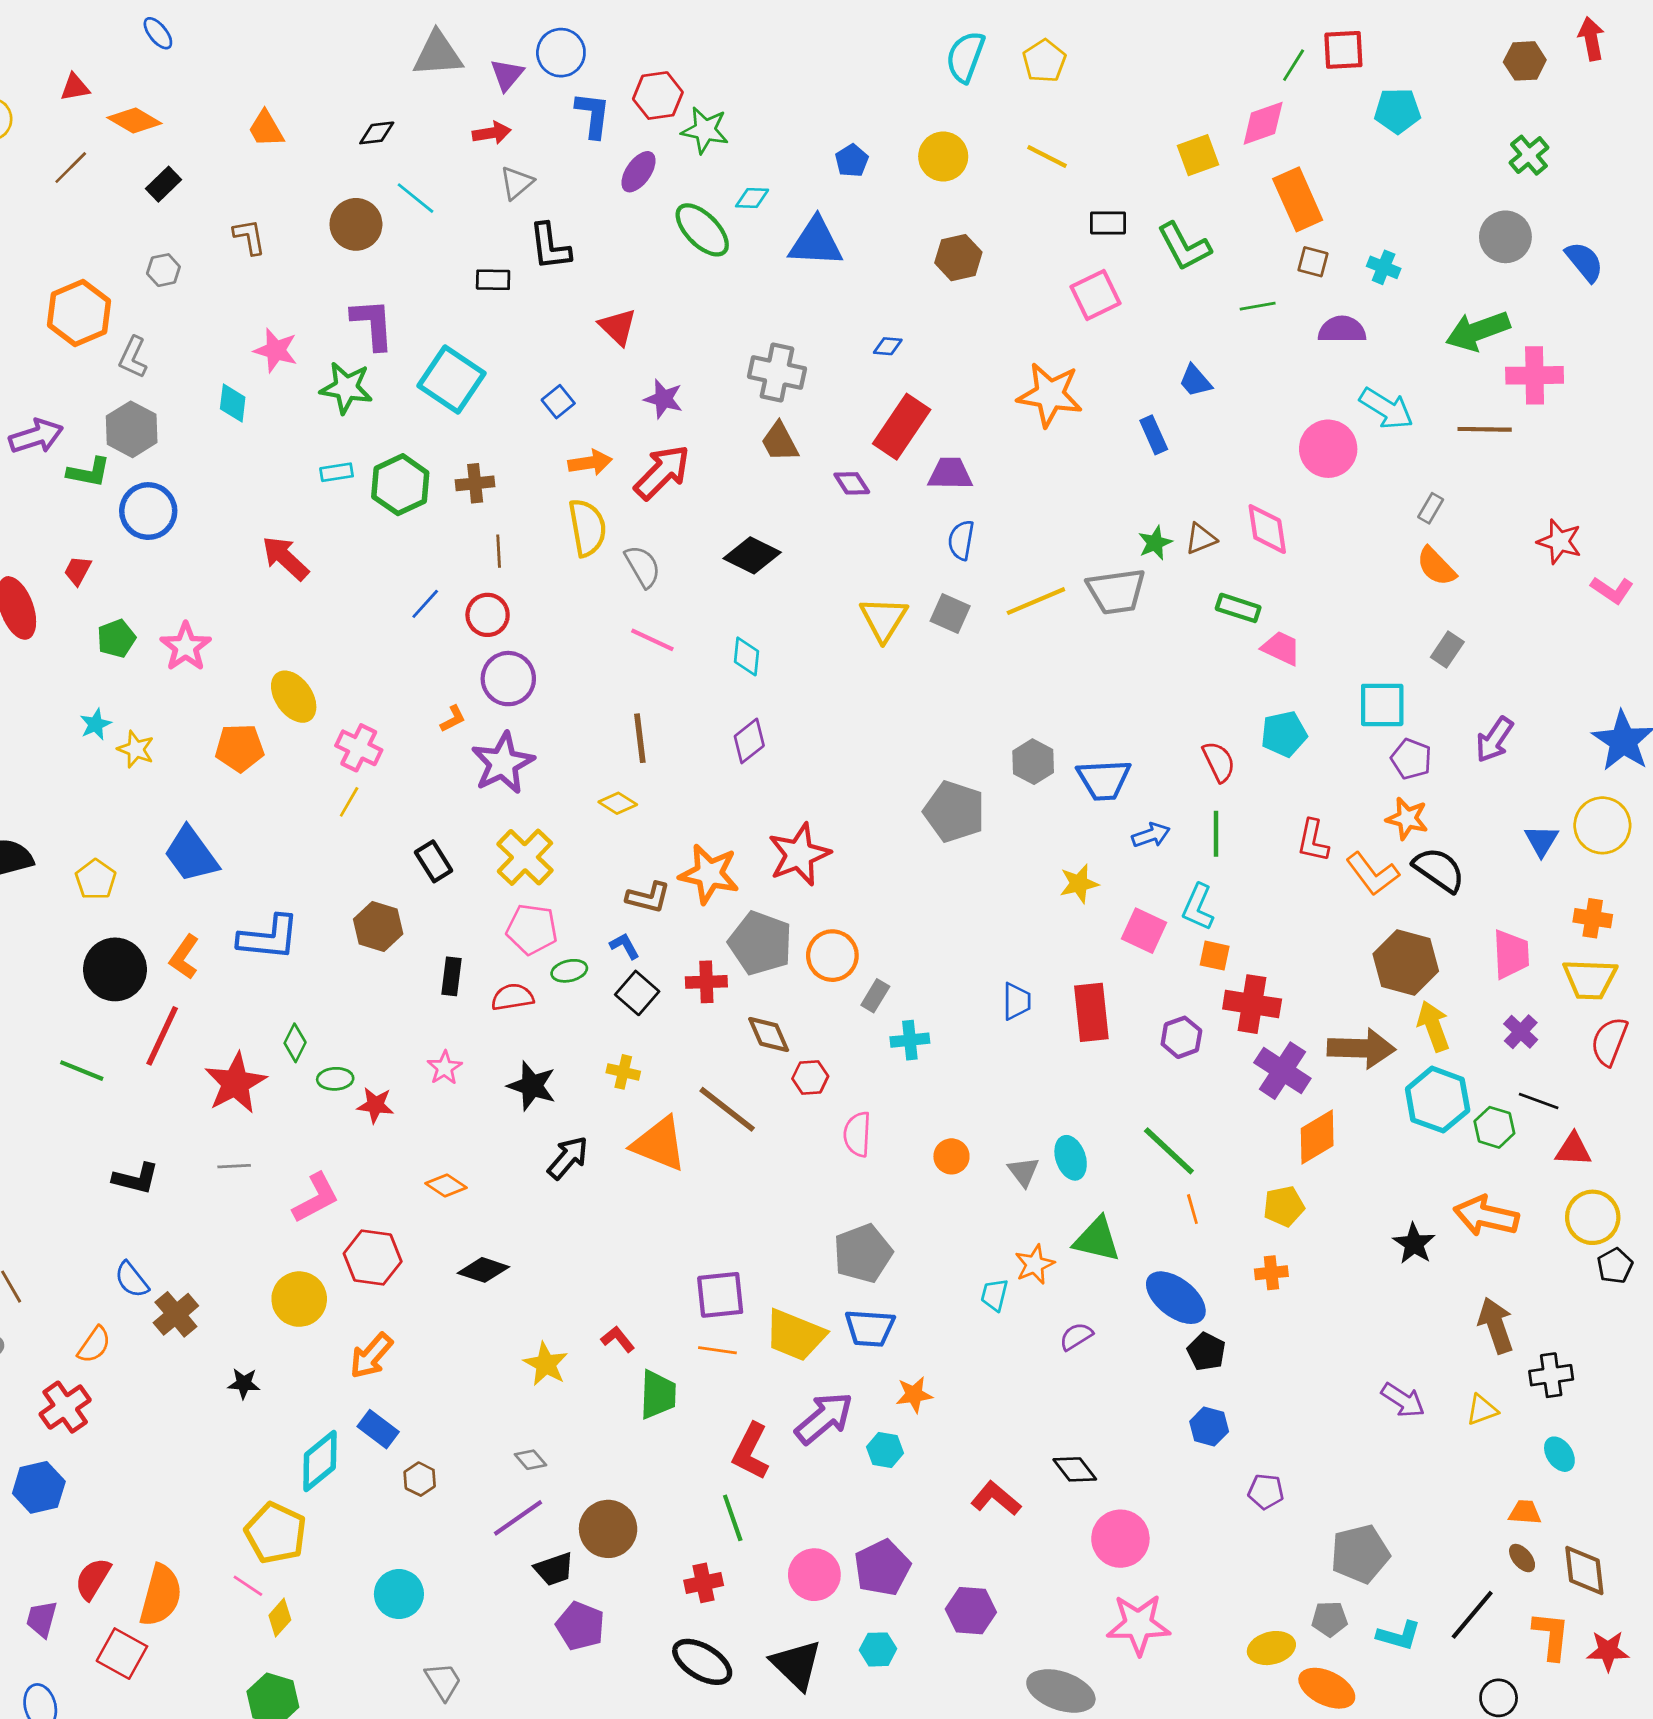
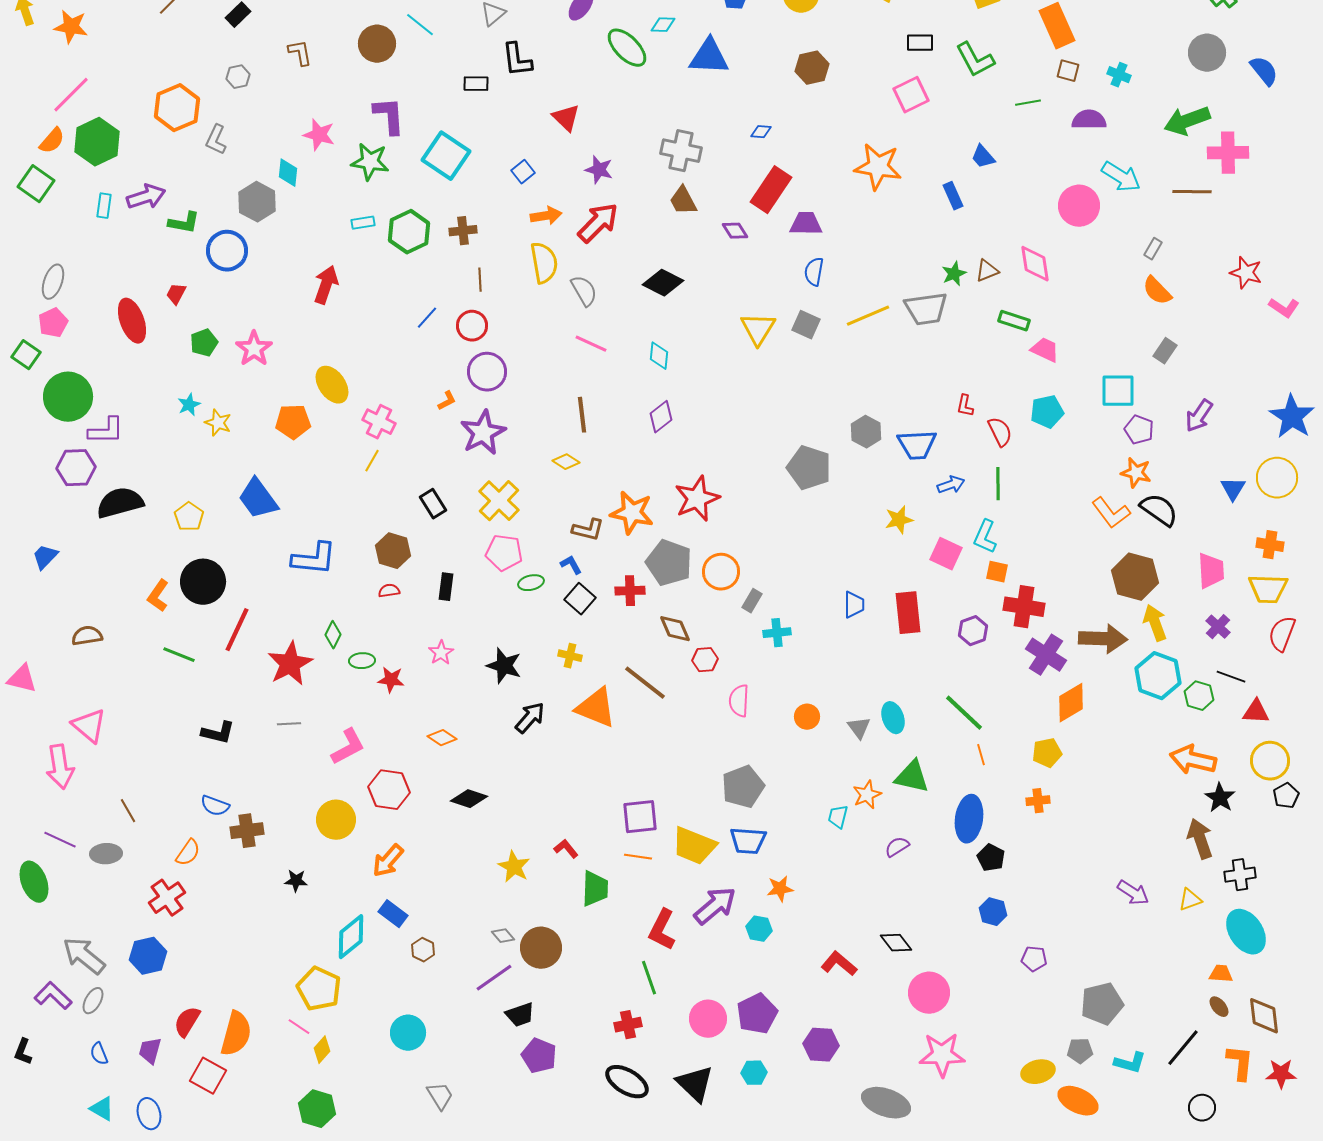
gray hexagon: (132, 429) -> (257, 202), moved
red arrow: (285, 558) -> (326, 285), turned 66
red L-shape: (1313, 841) -> (965, 406), moved, size x0.7
orange L-shape: (184, 957) -> (158, 596), moved
red semicircle: (512, 997) -> (389, 591), moved, size x0.7
black star: (1414, 1244) -> (1220, 798), moved
blue semicircle: (132, 1280) -> (215, 806), turned -32
blue ellipse: (1176, 1298) -> (969, 819), turned 60
brown cross: (176, 1314) -> (247, 831), turned 32
cyan ellipse: (1559, 1454) -> (1246, 932), size x1.8
brown circle: (608, 1529) -> (541, 948), moved

